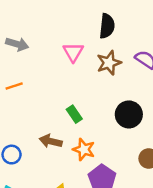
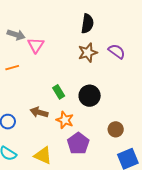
pink triangle: (73, 52) -> (36, 45), moved
black circle: (129, 114) -> (90, 96), moved

